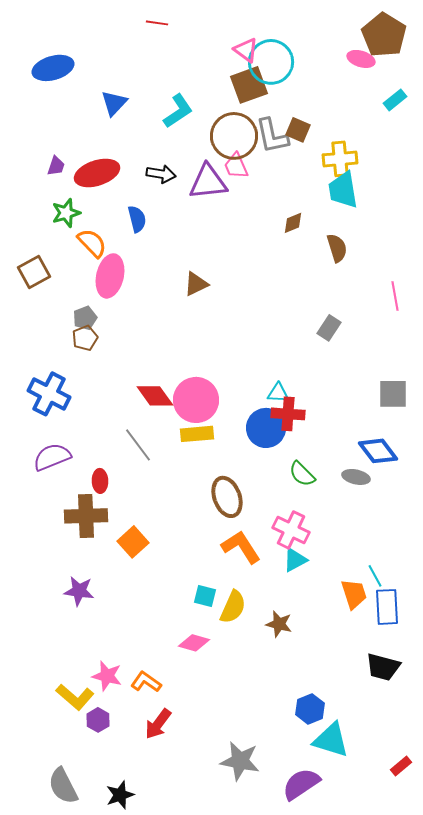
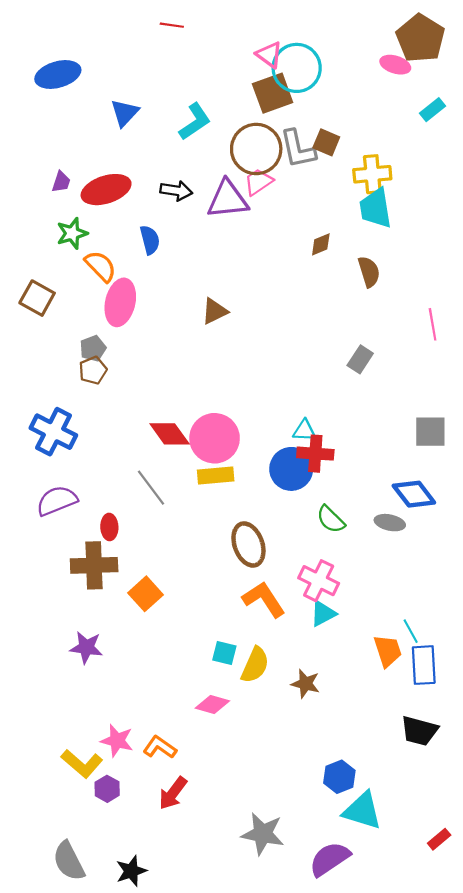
pink trapezoid: (236, 166) -> (258, 182), turned 80
brown square: (34, 272) -> (37, 298), turned -32

